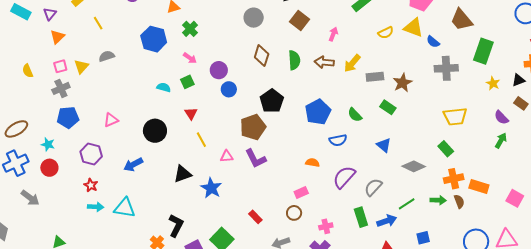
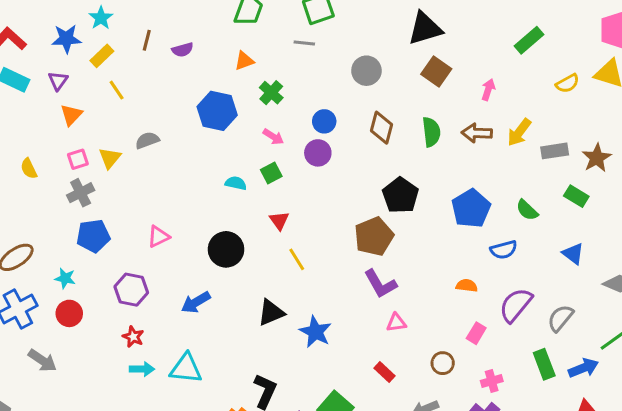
yellow line: (98, 23) -> (117, 90), moved
blue circle: (229, 89) -> (324, 121), moved
pink triangle: (227, 156) -> (396, 323), moved
pink rectangle: (301, 193) -> (476, 333), moved, turned -32

